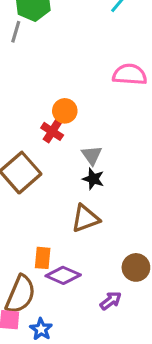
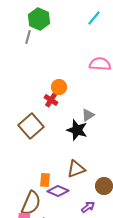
gray triangle: (92, 155) -> (88, 115), moved, turned 32
black star: (93, 179) -> (77, 130), size x1.5
brown triangle: (85, 218) -> (76, 169), moved

